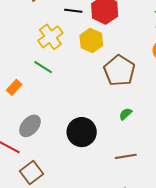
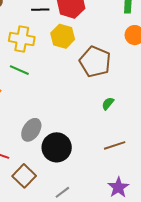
yellow cross: (50, 37) -> (22, 39), turned -35
gray ellipse: (30, 126) -> (31, 130), moved
black circle: (82, 132) -> (57, 147), moved

